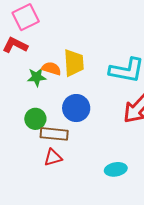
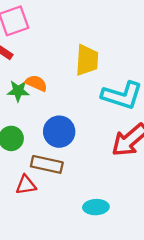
yellow trapezoid: (74, 63) -> (87, 60), moved
brown rectangle: (54, 134) -> (47, 164), moved

